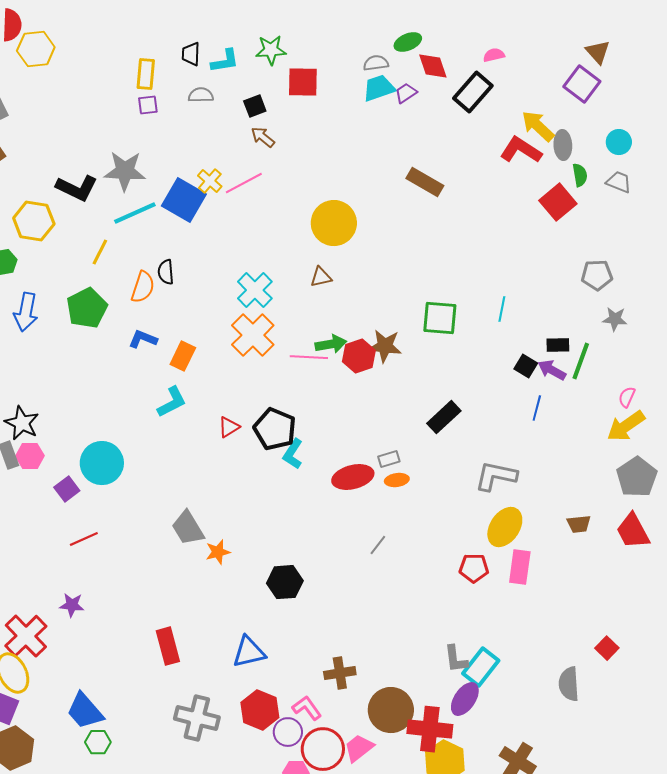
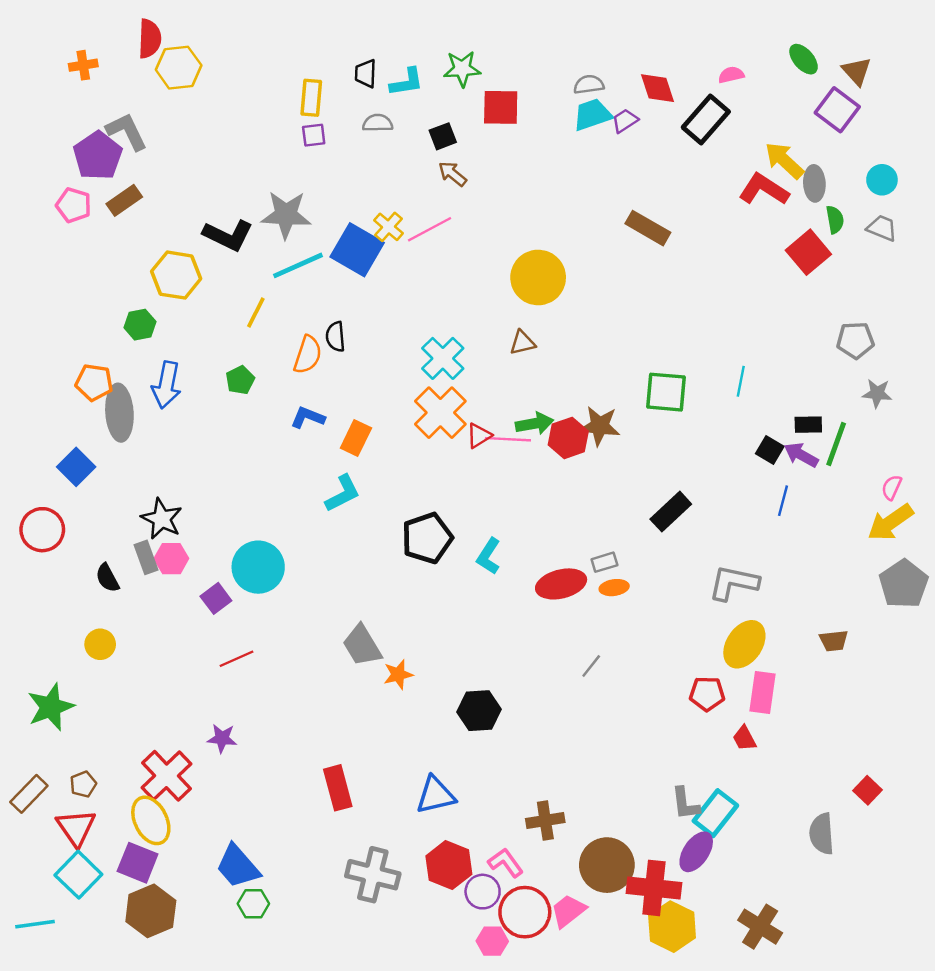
green ellipse: (408, 42) -> (804, 59), moved, turned 72
green pentagon: (87, 308) -> (240, 380), size x0.6
red triangle: (229, 427) -> (479, 436), moved
black pentagon: (275, 429) -> (427, 538), moved, turned 30
red trapezoid: (633, 531) -> (744, 738), moved, size x0.6

